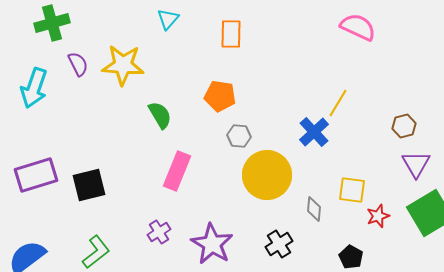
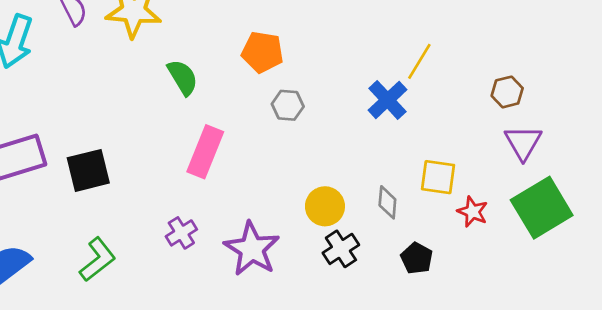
yellow circle: (267, 175) -> (325, 206), moved, size x0.6
red star: (378, 216) -> (473, 212), turned -30
black pentagon: (351, 257) -> (417, 258), moved

